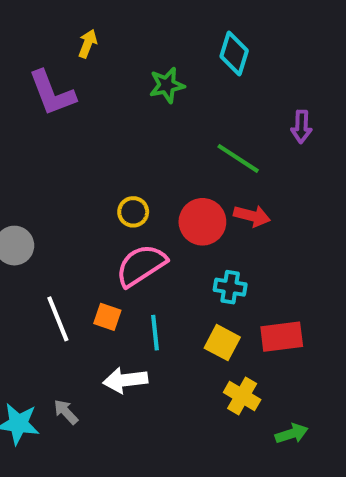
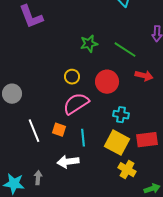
green star: (167, 85) -> (89, 44), moved
red arrow: (252, 216) -> (144, 76), moved
yellow square: (222, 343) -> (117, 143), size x1.4
gray arrow: (66, 412) -> (38, 178), turned 48

